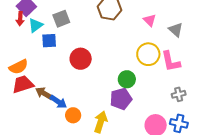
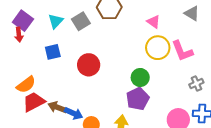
gray square: (61, 19) -> (81, 21), moved
pink triangle: (150, 20) -> (154, 22), moved
cyan triangle: (36, 25) -> (56, 21), moved
gray triangle: (176, 30) -> (192, 13), moved

